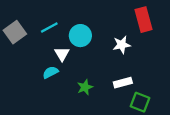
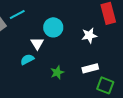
cyan line: (49, 28) -> (17, 14), moved

